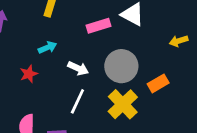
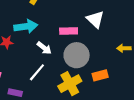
pink rectangle: (99, 26) -> (69, 31), moved
cyan arrow: (47, 47) -> (26, 26), size x1.6

